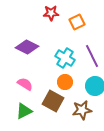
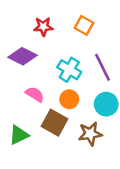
red star: (51, 13) -> (43, 27), moved
orange square: (77, 22) -> (84, 25), turned -35
pink semicircle: (25, 84) -> (35, 94), moved

